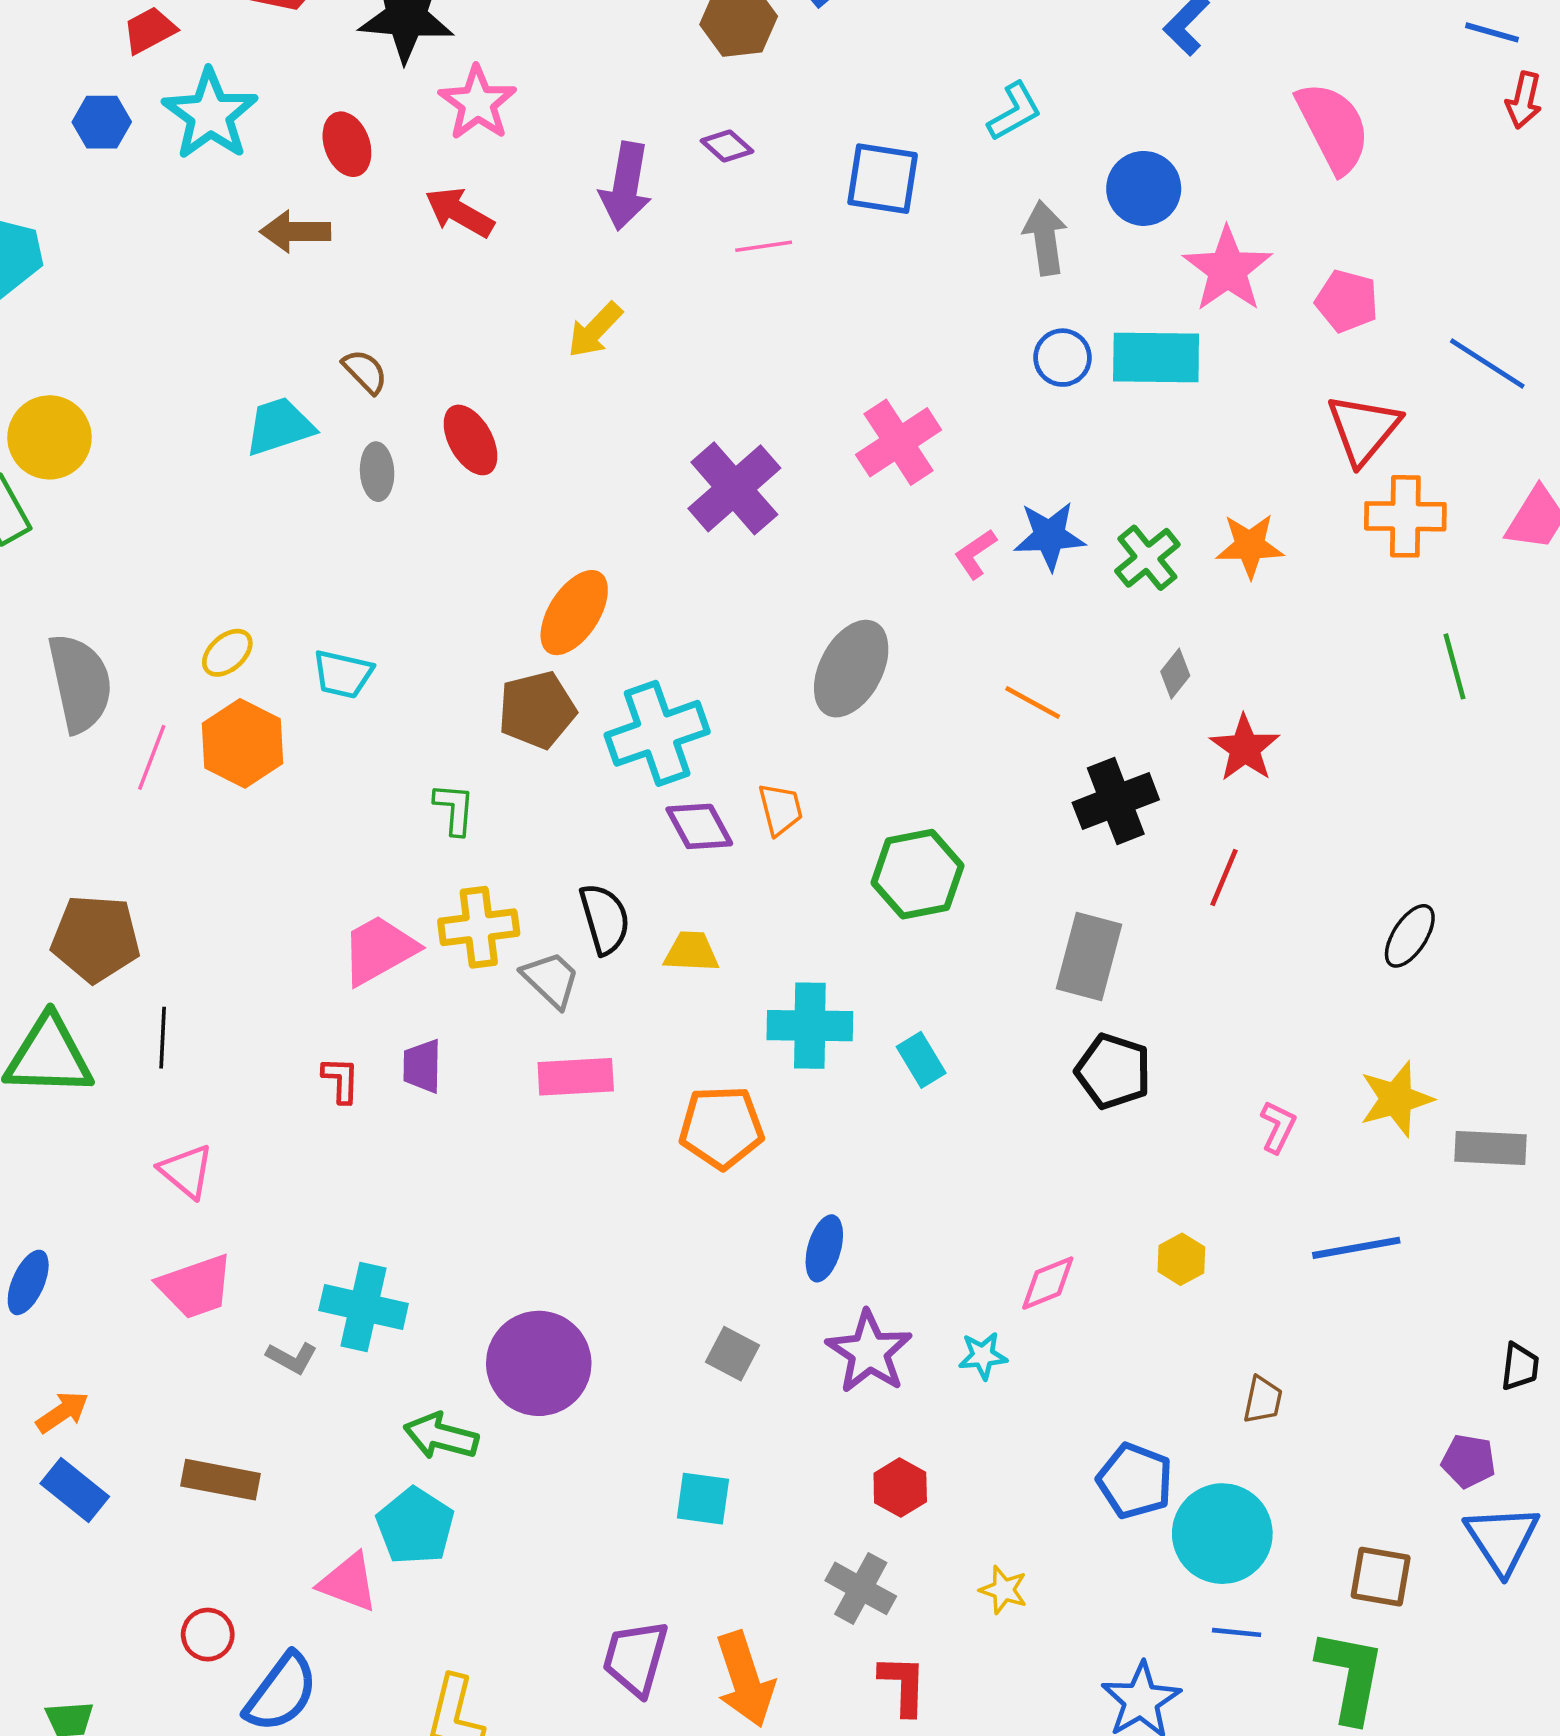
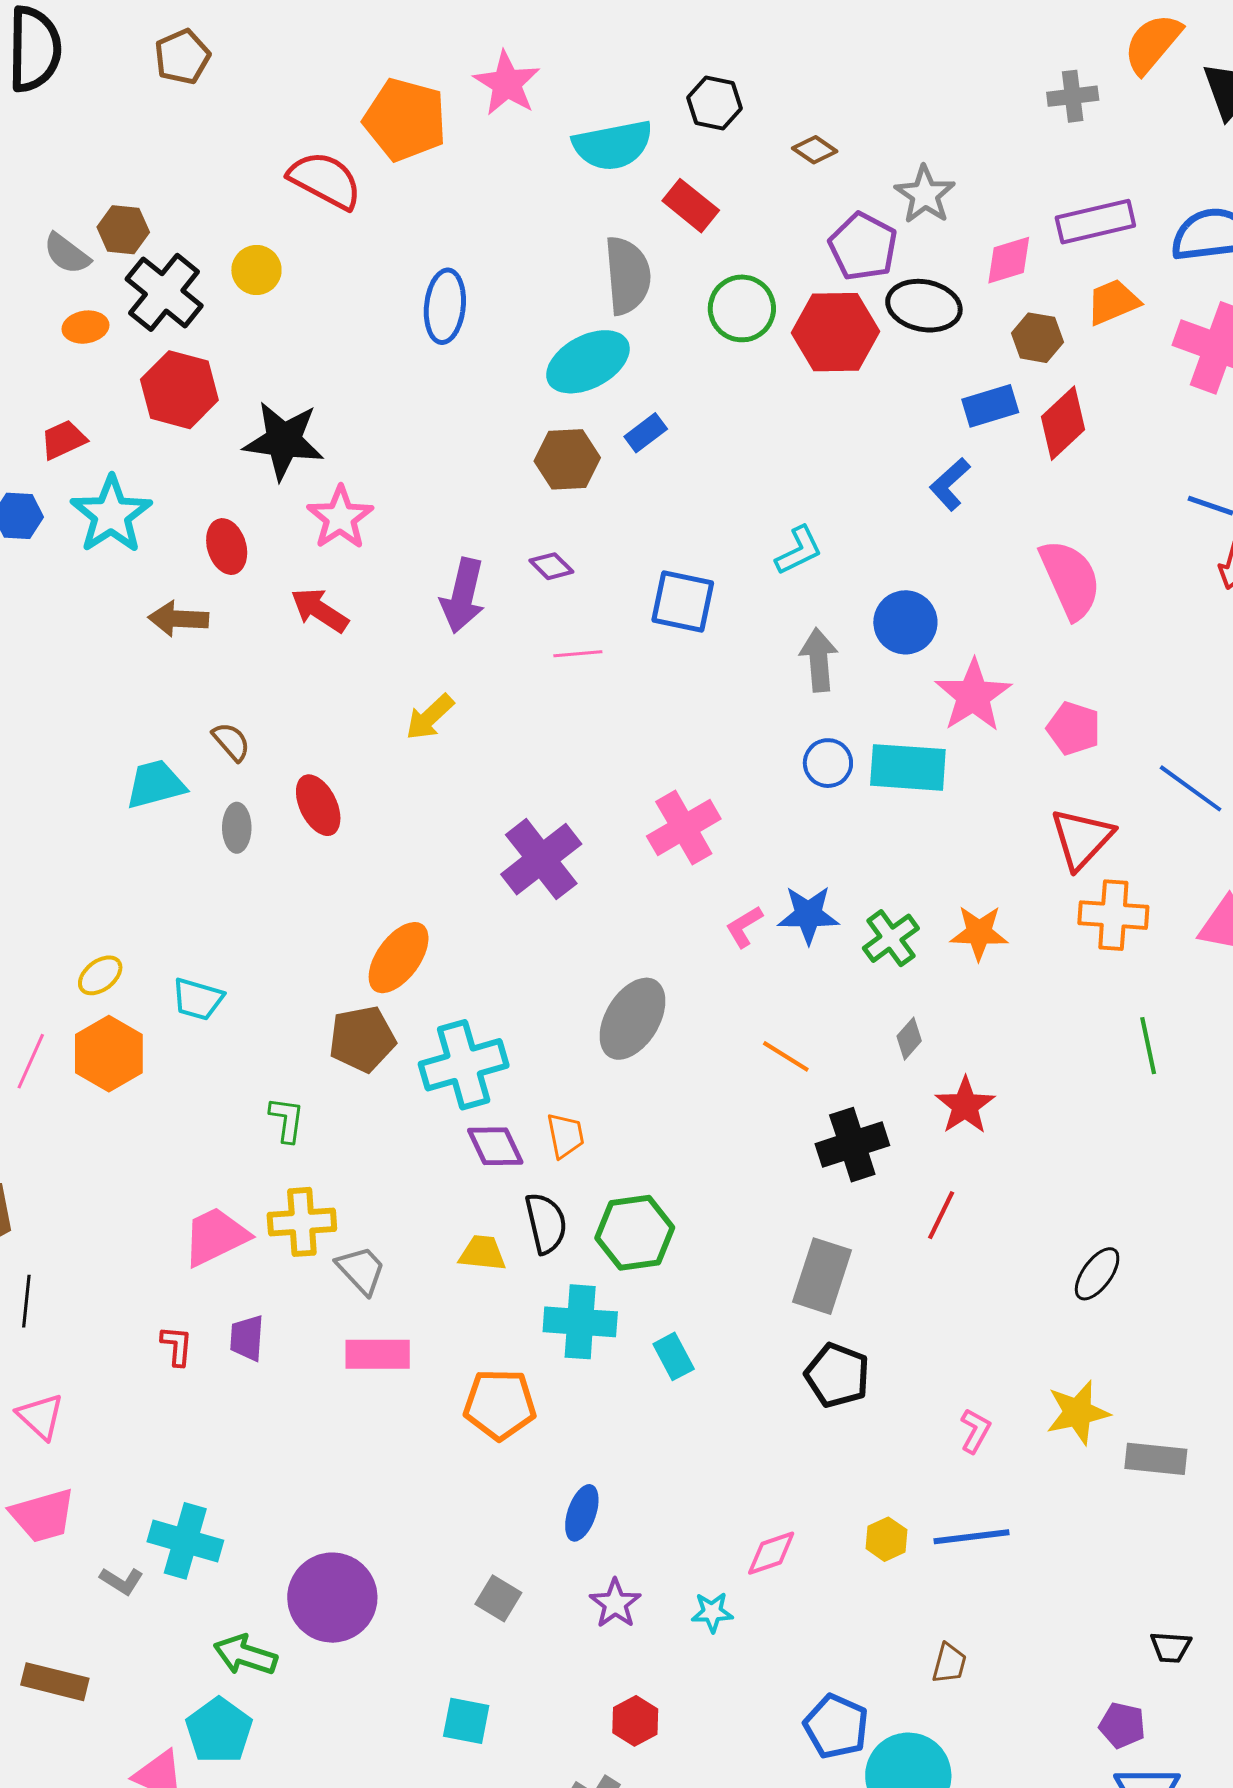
green hexagon: (917, 874) -> (635, 1233), moved
black semicircle: (605, 919) -> (546, 1223), moved
blue line: (1356, 1248) -> (971, 1537), moved
purple star: (869, 1352) -> (615, 1603), size x0.7
black trapezoid: (1520, 1367) -> (1171, 1647), turned 84

